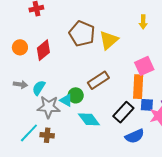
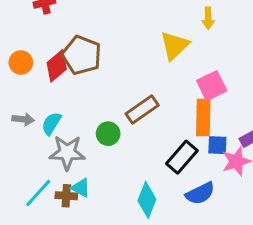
brown pentagon: (82, 34) -> (82, 55), moved
yellow triangle: (109, 40) -> (175, 45), moved
cyan triangle: (66, 100) -> (81, 188), moved
cyan diamond: (89, 119) -> (147, 200), moved, turned 60

